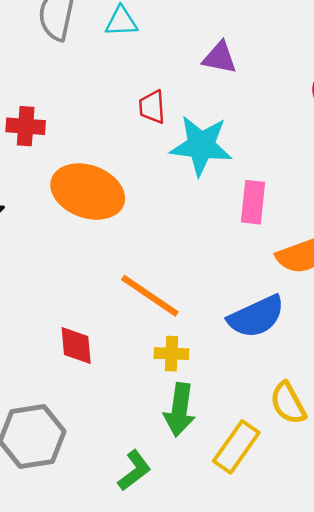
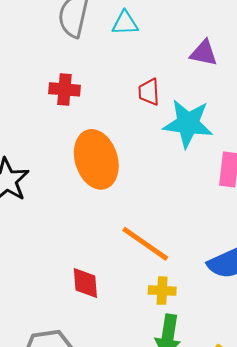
red cross: (26, 126) -> (64, 89), moved
orange ellipse: (88, 192) -> (96, 159), turned 52

